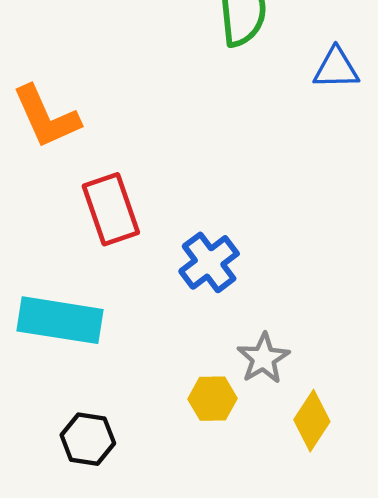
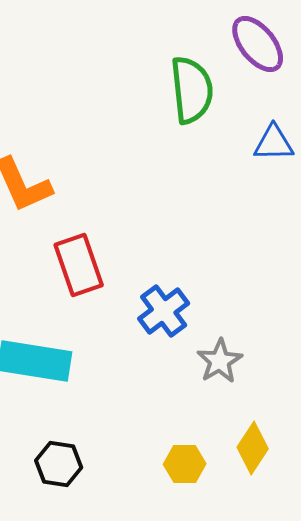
gray star: (263, 358) -> (220, 361), moved
yellow hexagon: (213, 399) -> (185, 464), moved

